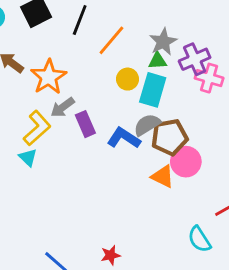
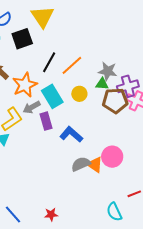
black line: (80, 20) -> (49, 62), moved
gray star: (163, 42) -> (108, 71), turned 30
cyan rectangle: (153, 90) -> (52, 96), moved, turned -55
gray semicircle: (147, 125) -> (81, 164), moved
brown pentagon: (170, 137) -> (115, 101), moved

